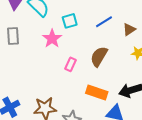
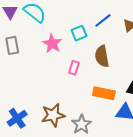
cyan square: (70, 21) -> (79, 33), moved
brown semicircle: (99, 56) -> (102, 56), turned -35

